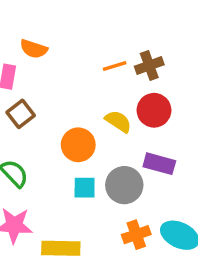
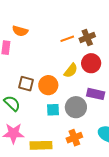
brown square: (21, 114) -> (26, 84), moved, turned -35
yellow semicircle: (118, 121) -> (71, 71), turned 98
orange cross: (136, 235) -> (74, 138), moved

